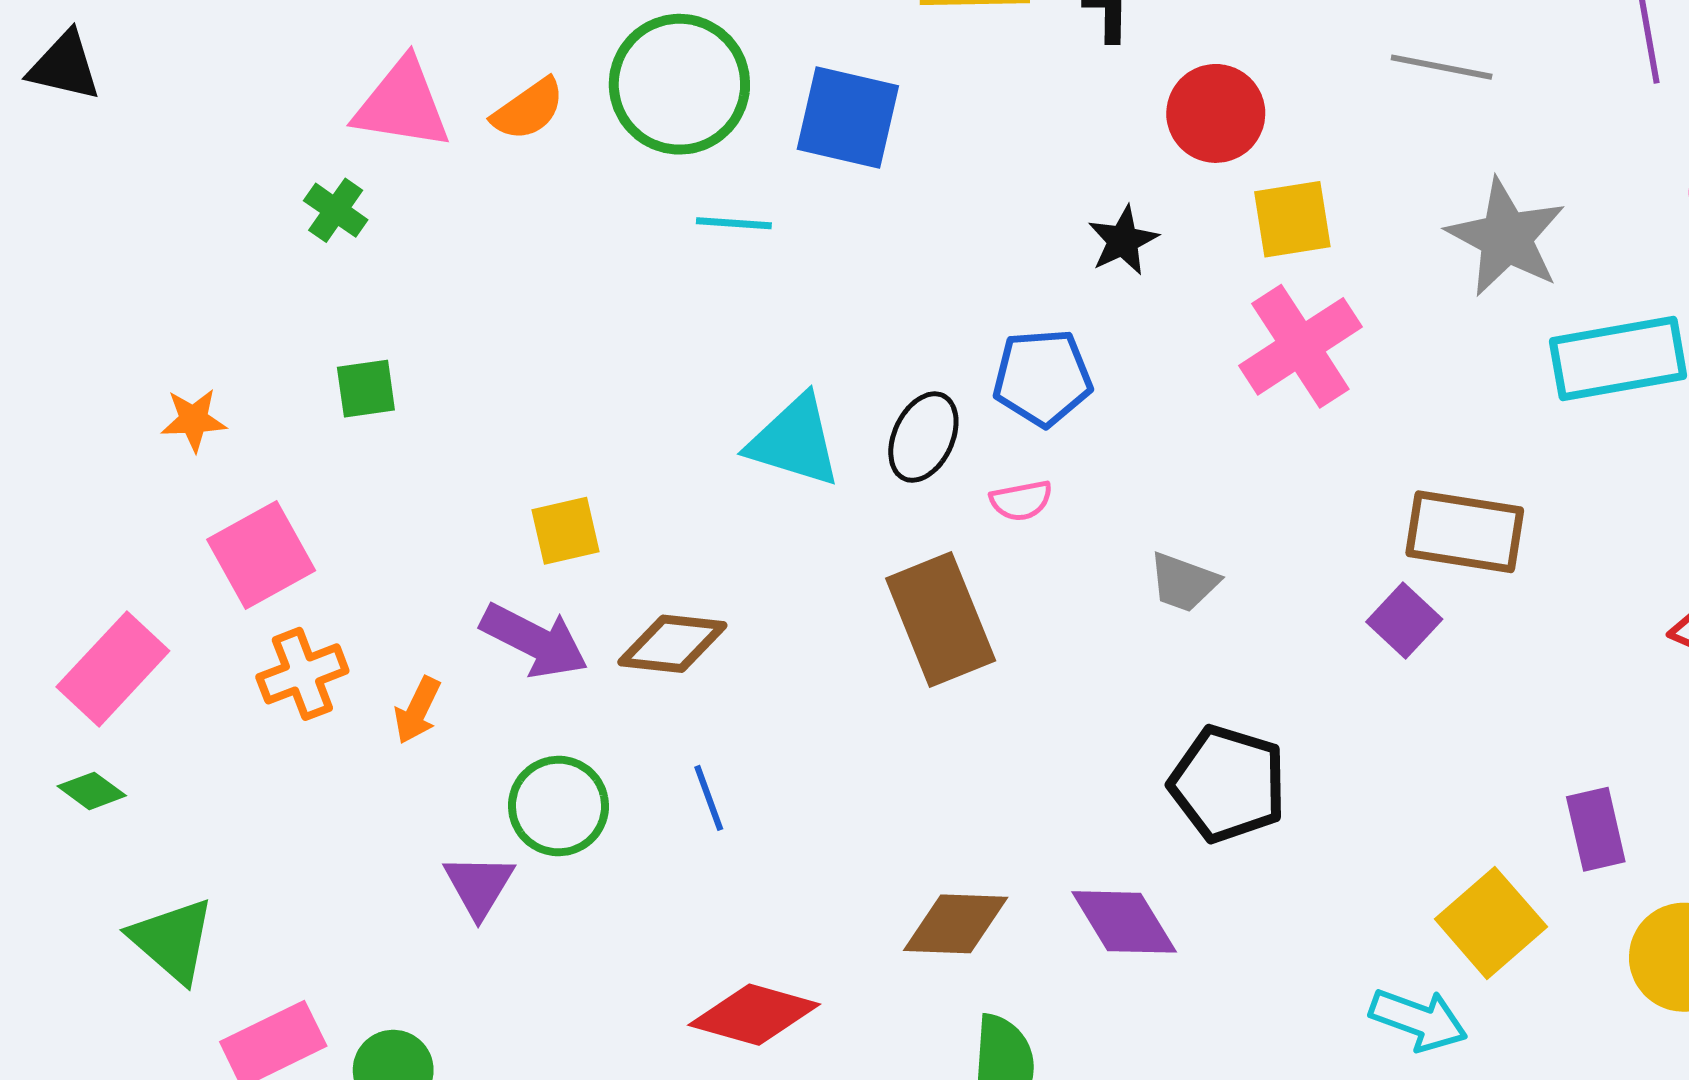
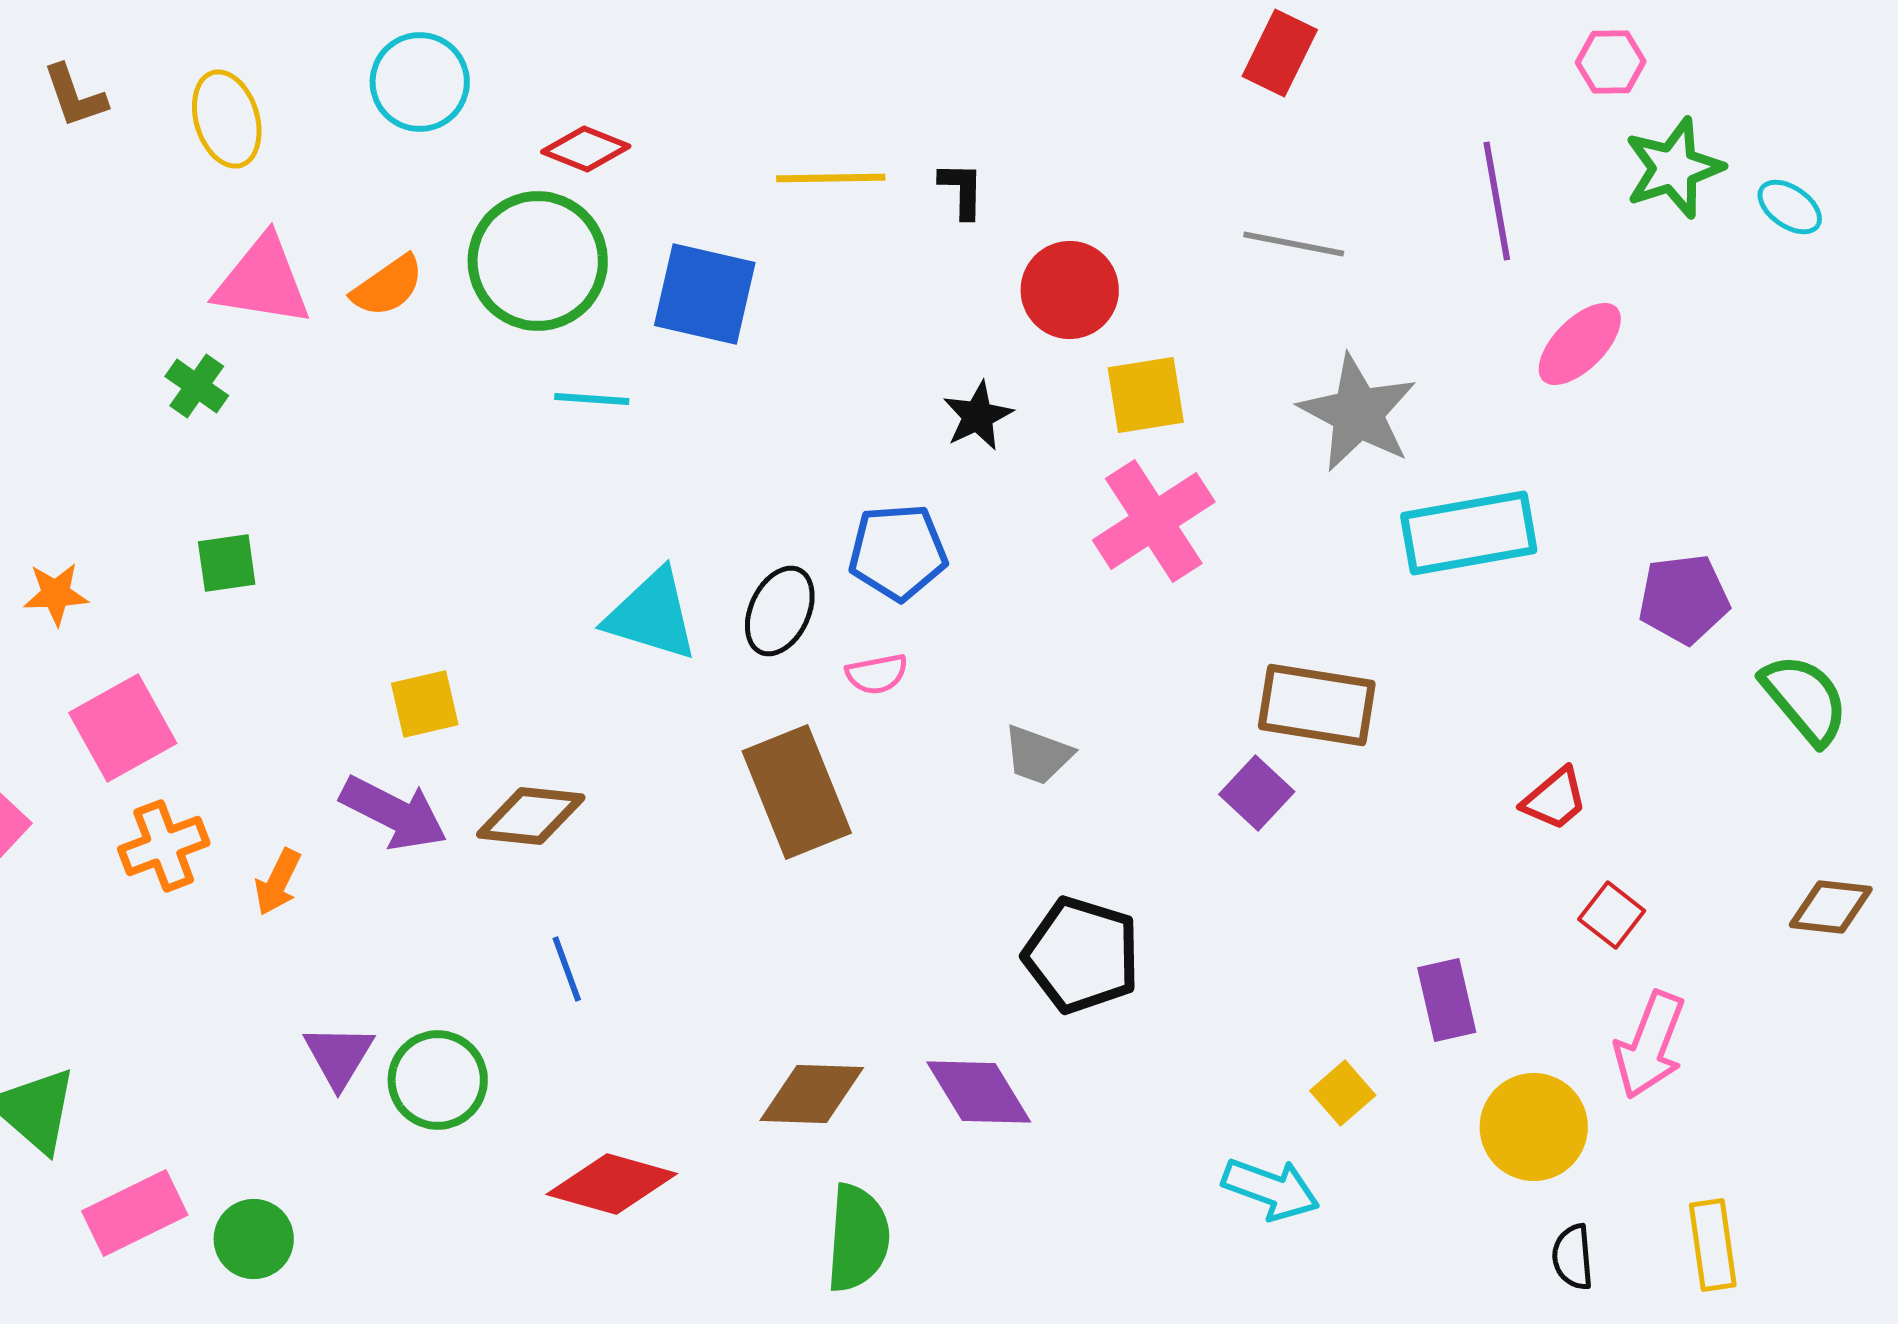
green circle: (558, 806) -> (438, 1080), moved
yellow square: (1491, 923) -> (1343, 1093), size x0.6

